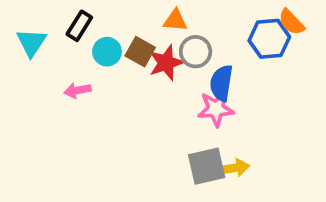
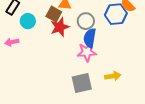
brown square: (140, 52) -> (54, 14), moved
gray circle: (196, 52) -> (86, 21), moved
yellow arrow: (234, 168) -> (113, 76), moved

